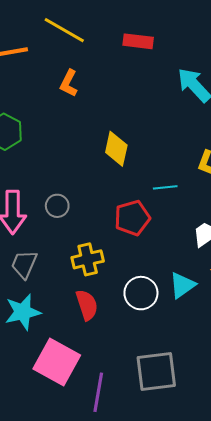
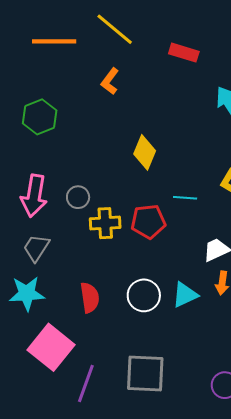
yellow cross: (88, 259) -> (105, 223), moved

